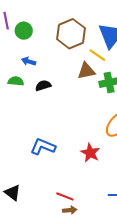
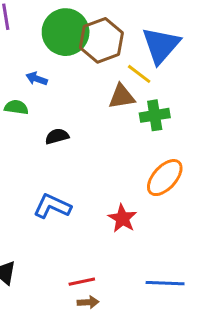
green circle: (24, 31) -> (66, 32), moved, size x1.8
black semicircle: (43, 86) -> (57, 136), moved
red line: (65, 196) -> (82, 282), turned -36

